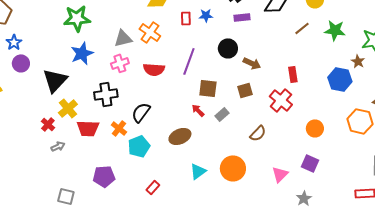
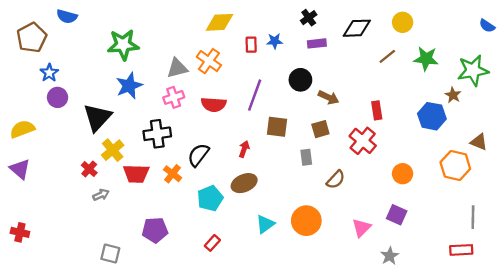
red arrow: (198, 110) -> (244, 149), moved, turned 64
gray rectangle: (222, 114) -> (306, 157), moved, turned -56
cyan pentagon: (139, 146) -> (210, 198), moved

